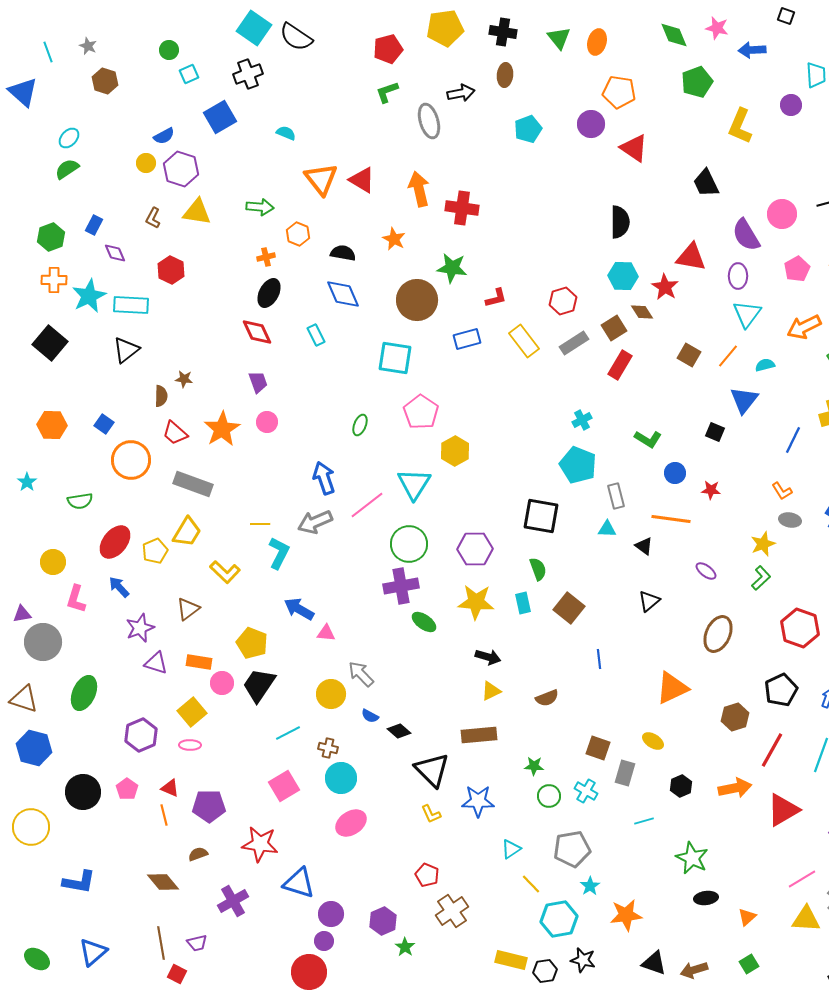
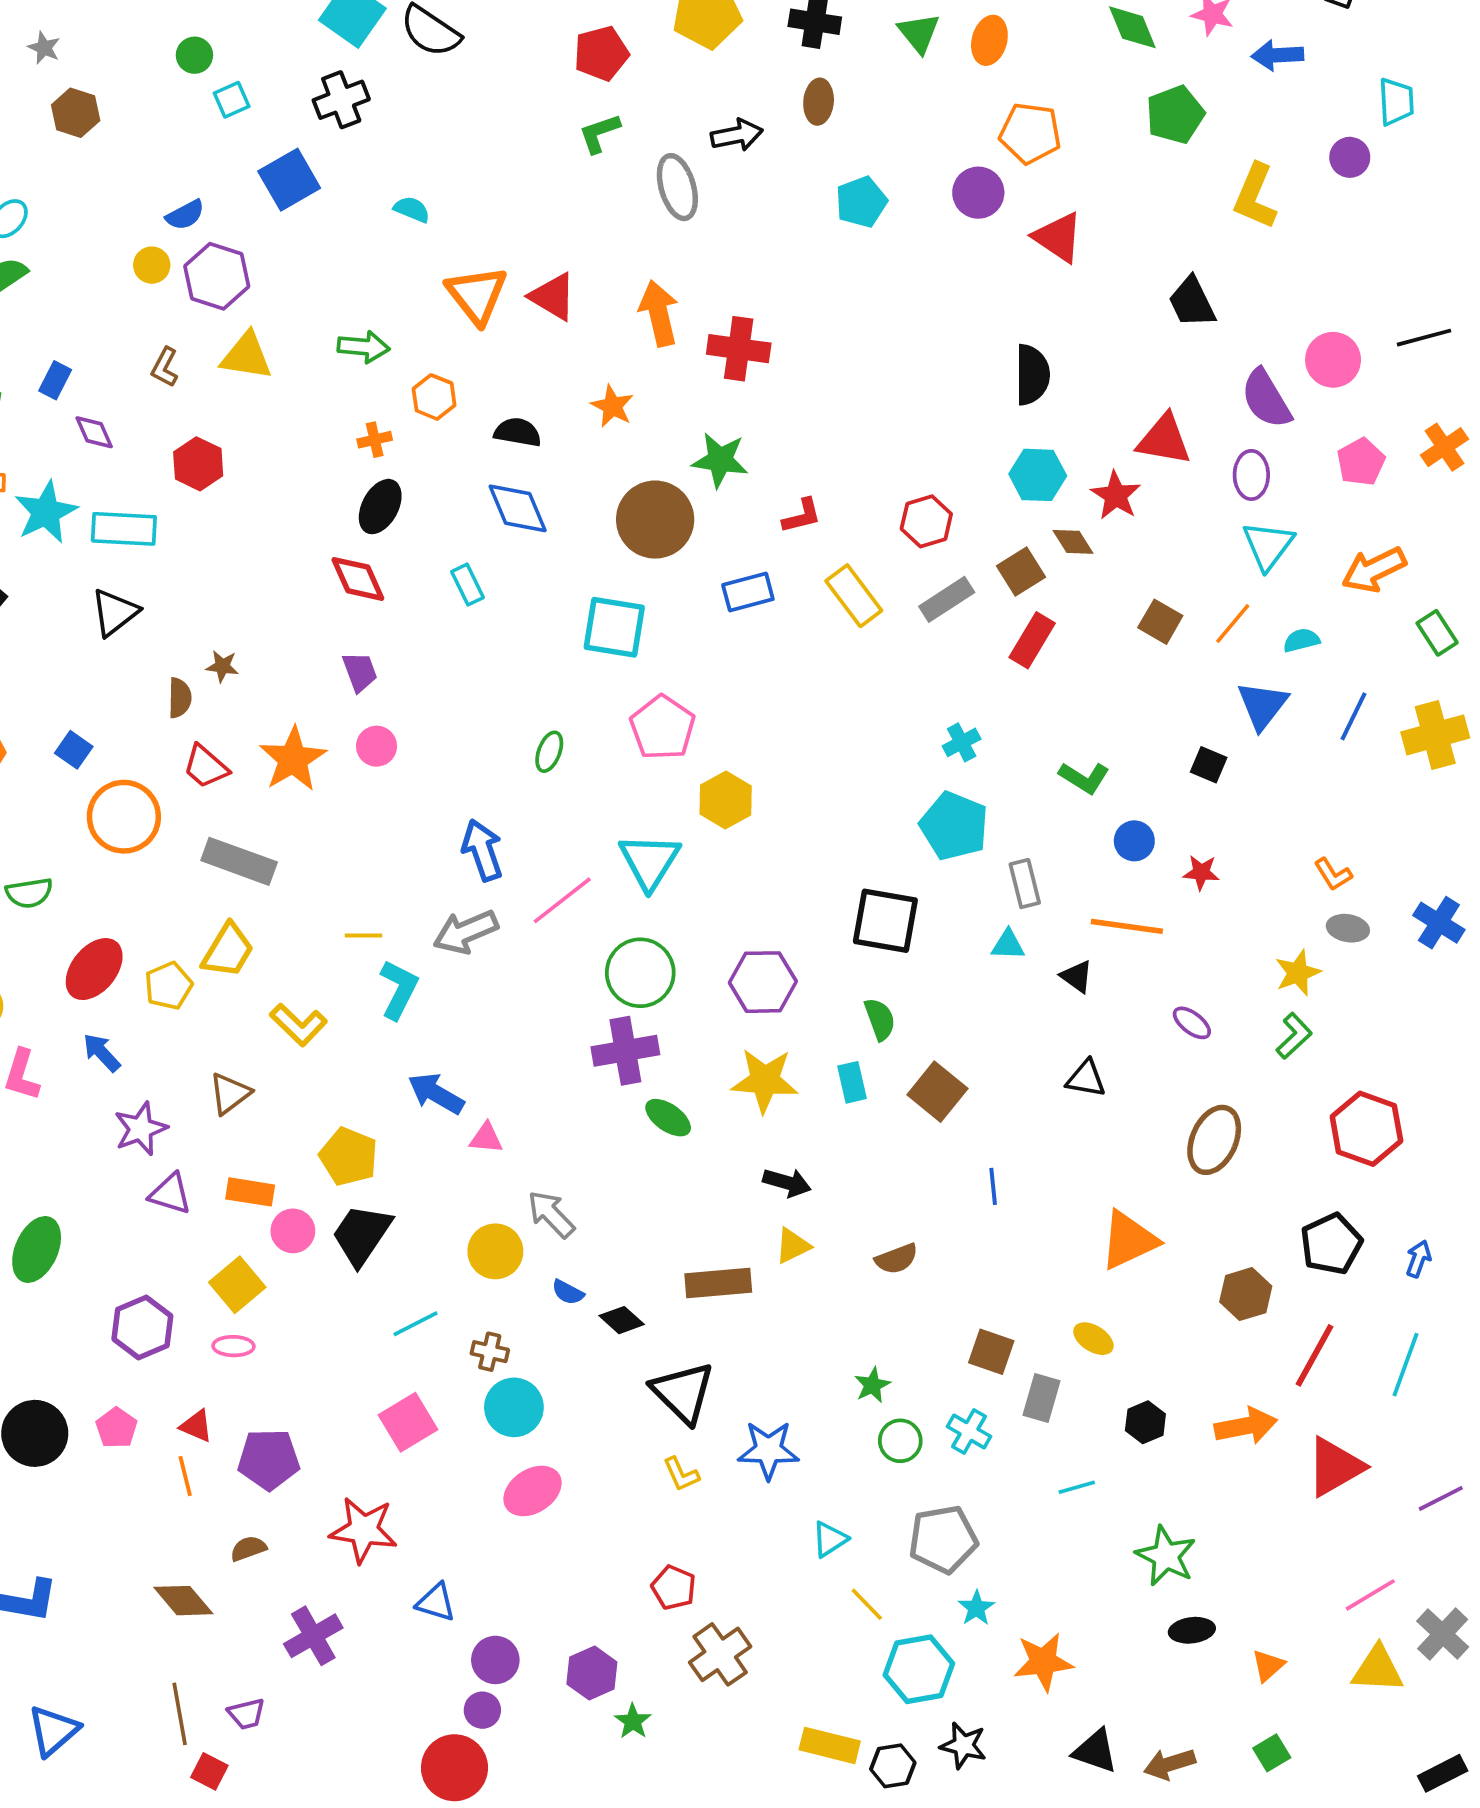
blue line: (793, 440) -> (1353, 716), moved
black triangle: (649, 601) -> (1086, 1079), turned 50
brown rectangle: (479, 735) -> (718, 1283), moved
green star: (534, 766) -> (872, 1385), turned -30
blue triangle: (299, 883) -> (436, 1602), size x0.7

